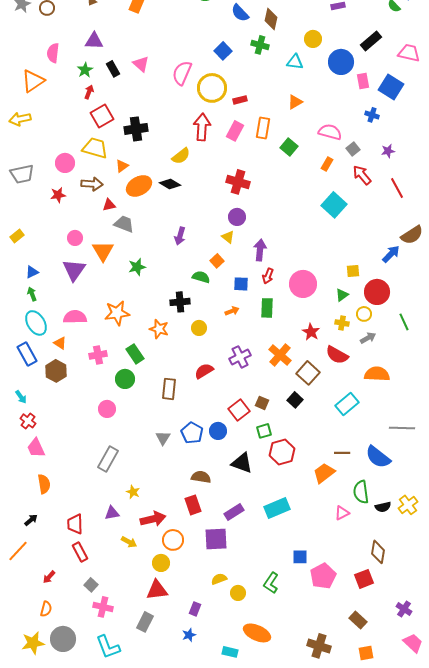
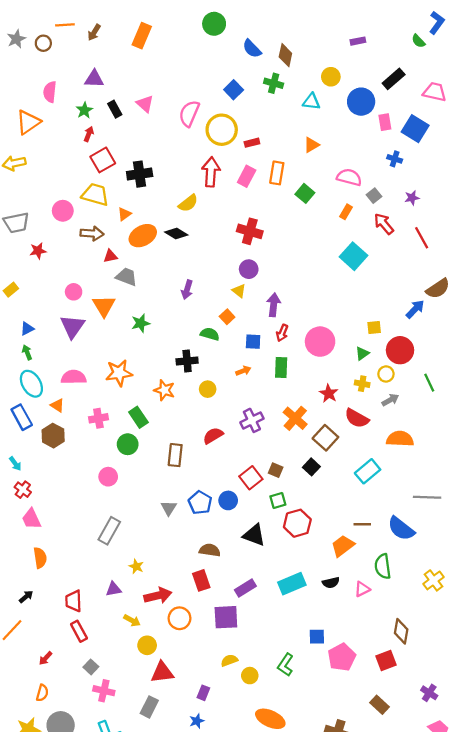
red star: (58, 195) -> (38, 251), moved
black semicircle: (383, 507) -> (331, 583), moved
yellow circle: (161, 563) -> (147, 645), moved

